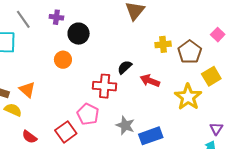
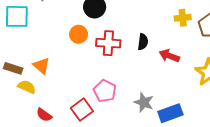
black semicircle: (125, 67) -> (143, 42), turned 140
red cross: (105, 86) -> (108, 43), moved

